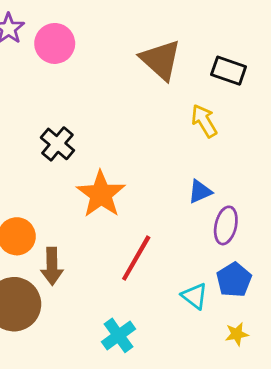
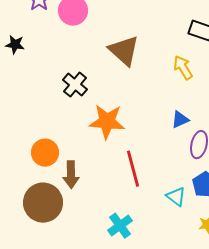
brown triangle: (161, 60) -> (124, 51), moved
orange star: (101, 194) -> (107, 122), turned -30
red line: (136, 258) -> (133, 169), turned -45

